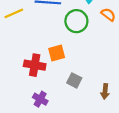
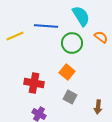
orange square: (57, 53) -> (67, 72), moved, turned -35

